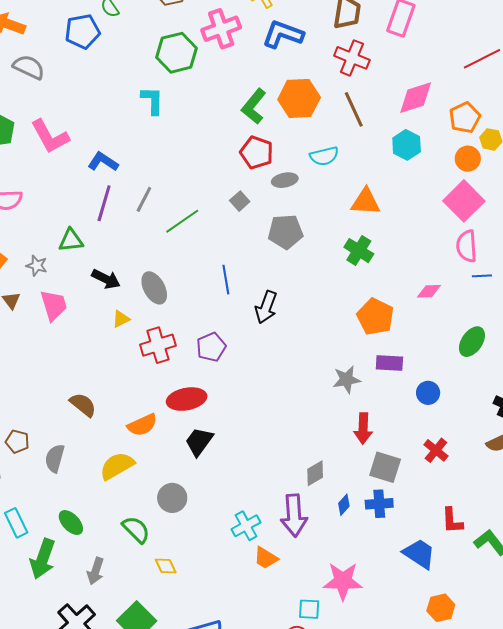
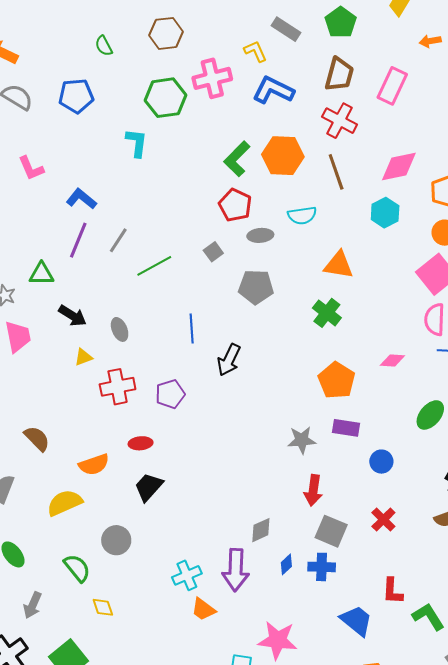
blue pentagon: (82, 31) -> (76, 96), moved
pink L-shape: (50, 136) -> (31, 168), size x0.7
gray ellipse: (154, 288) -> (120, 329), size x0.7
red ellipse: (187, 399) -> (141, 443), size x0.6

